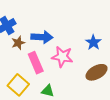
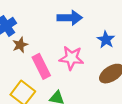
blue arrow: (42, 37) -> (70, 18), moved

